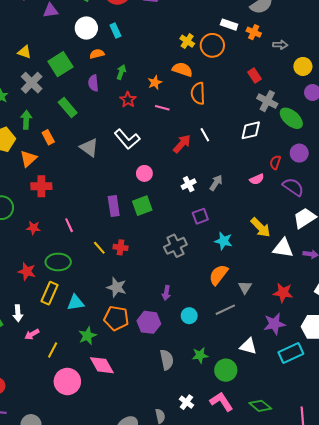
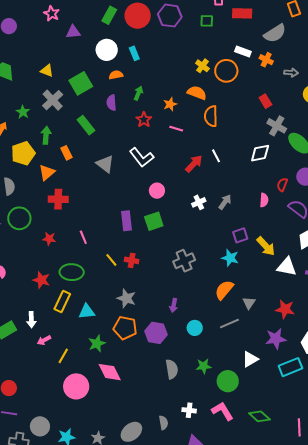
pink semicircle: (257, 179) -> (264, 200), turned -64
purple square: (200, 216) -> (240, 235), moved
white triangle: (248, 346) -> (250, 359), turned -48
white cross: (186, 402) -> (189, 410), turned -32

